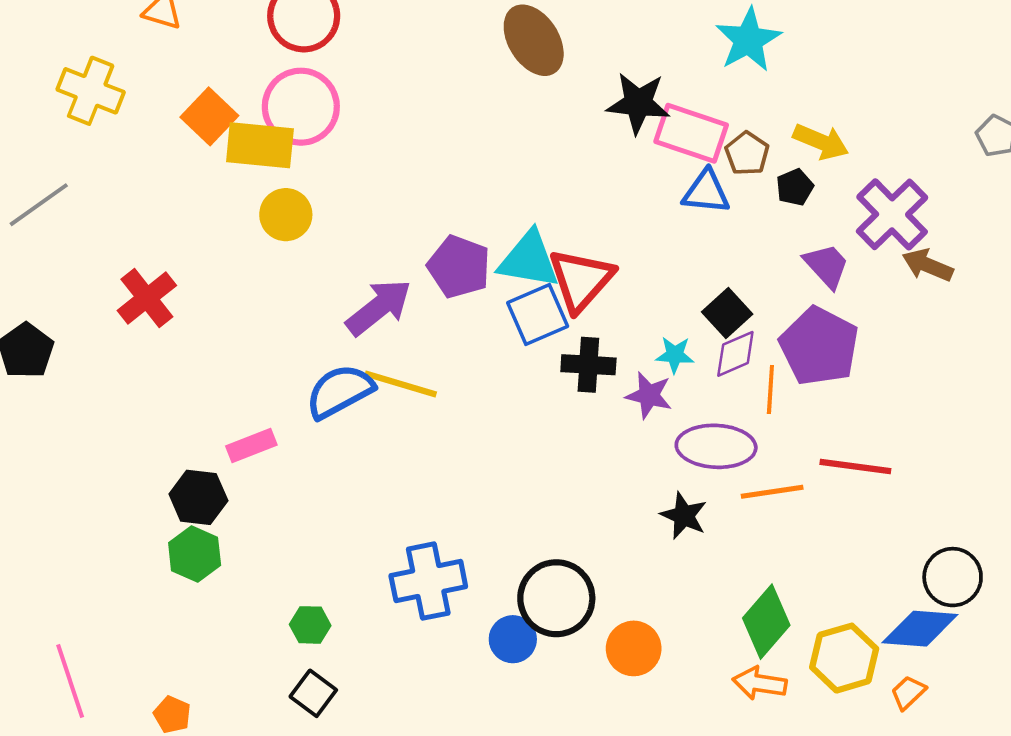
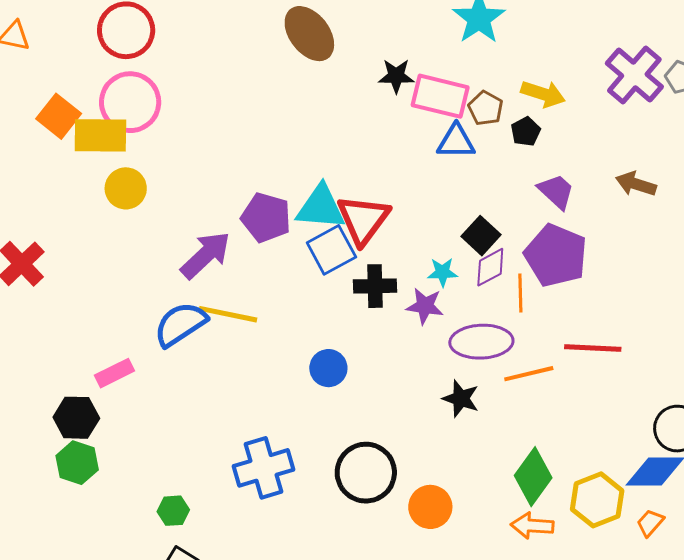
black star: (638, 103) -> (396, 76), size x0.7
purple cross: (892, 214) -> (634, 75), moved
blue circle: (513, 639) -> (328, 368), moved

